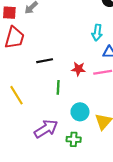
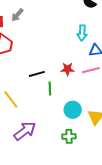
black line: (45, 61) -> (37, 74), moved
purple arrow: (46, 129) -> (25, 131), moved

